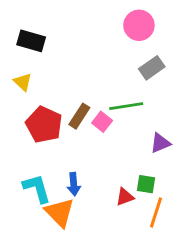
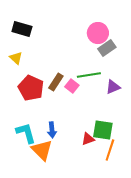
pink circle: (139, 25) -> (98, 33), moved
purple triangle: (160, 143) -> (113, 87), moved
green square: (146, 184) -> (103, 130), size x1.5

